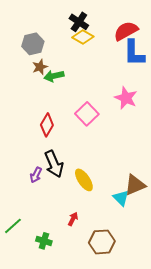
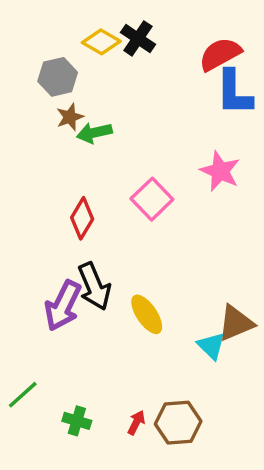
yellow diamond: (83, 37) -> (101, 42), moved
purple arrow: (36, 175) -> (63, 306), size x1.8
red arrow: (73, 219) -> (136, 423), moved

